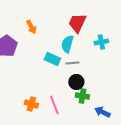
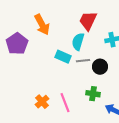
orange arrow: (31, 27) -> (42, 25), size x1.5
black circle: (76, 82) -> (100, 67), moved
orange cross: (31, 104) -> (42, 102), turned 32

